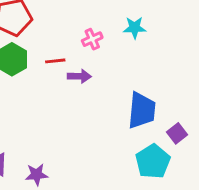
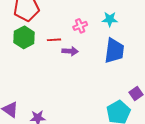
blue trapezoid: (142, 110) -> (114, 51), moved

